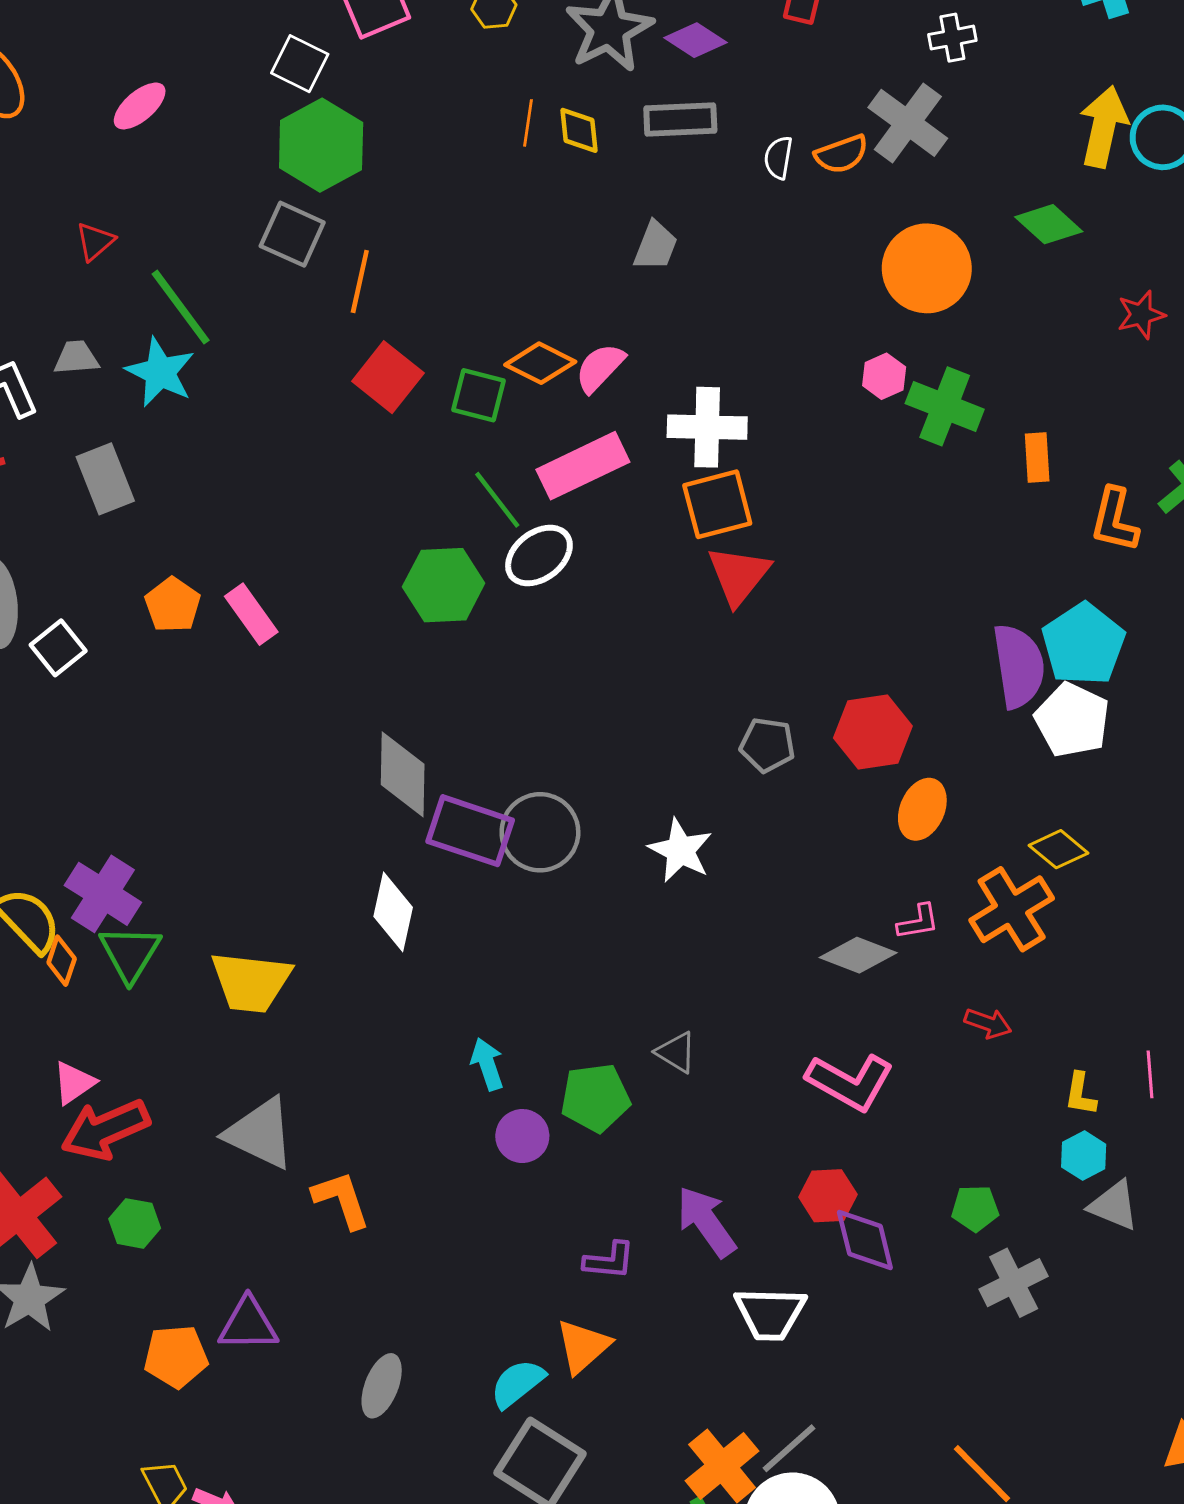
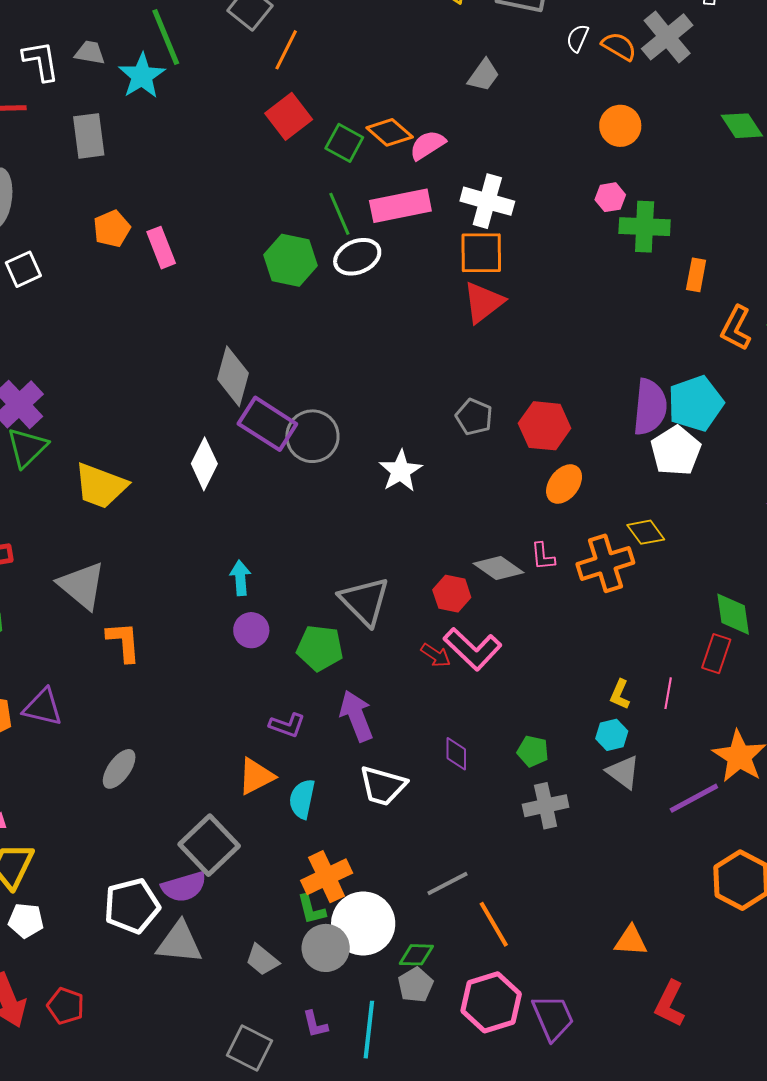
orange semicircle: (841, 154) -> (619, 46), turned -144
orange circle: (927, 268) -> (620, 126), moved, size x0.7
green cross: (945, 406) -> (645, 227), turned -33
white square: (58, 648) -> (23, 269), moved
pink L-shape: (918, 922) -> (543, 556), turned 80
red arrow: (988, 1023) -> (436, 655), moved
gray triangle: (676, 1052) -> (365, 601), size x1.8
green pentagon: (595, 1098) -> (320, 648), moved
red hexagon: (828, 1196) -> (452, 594), moved
purple diamond: (865, 1240) -> (456, 754), size x0.7
cyan semicircle: (517, 1383) -> (302, 799), moved, turned -54
gray line: (789, 1448) -> (447, 884), moved

